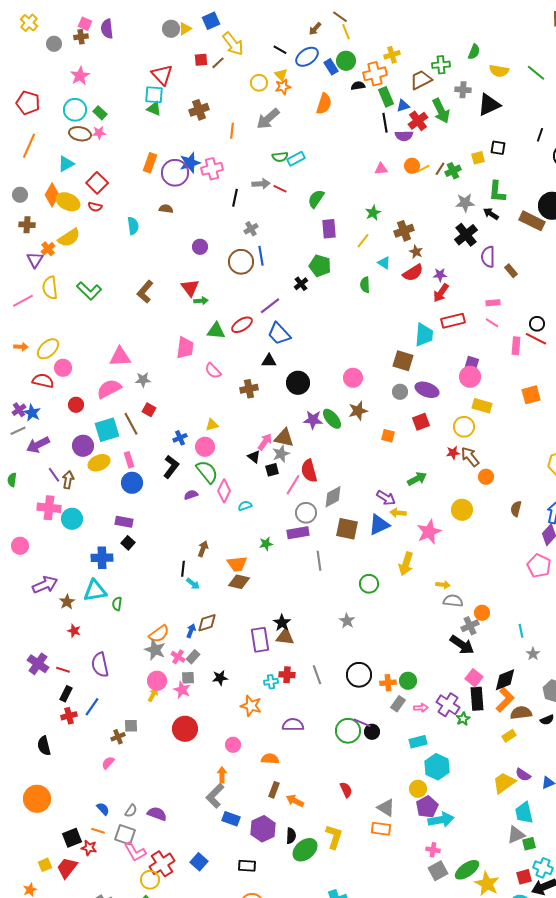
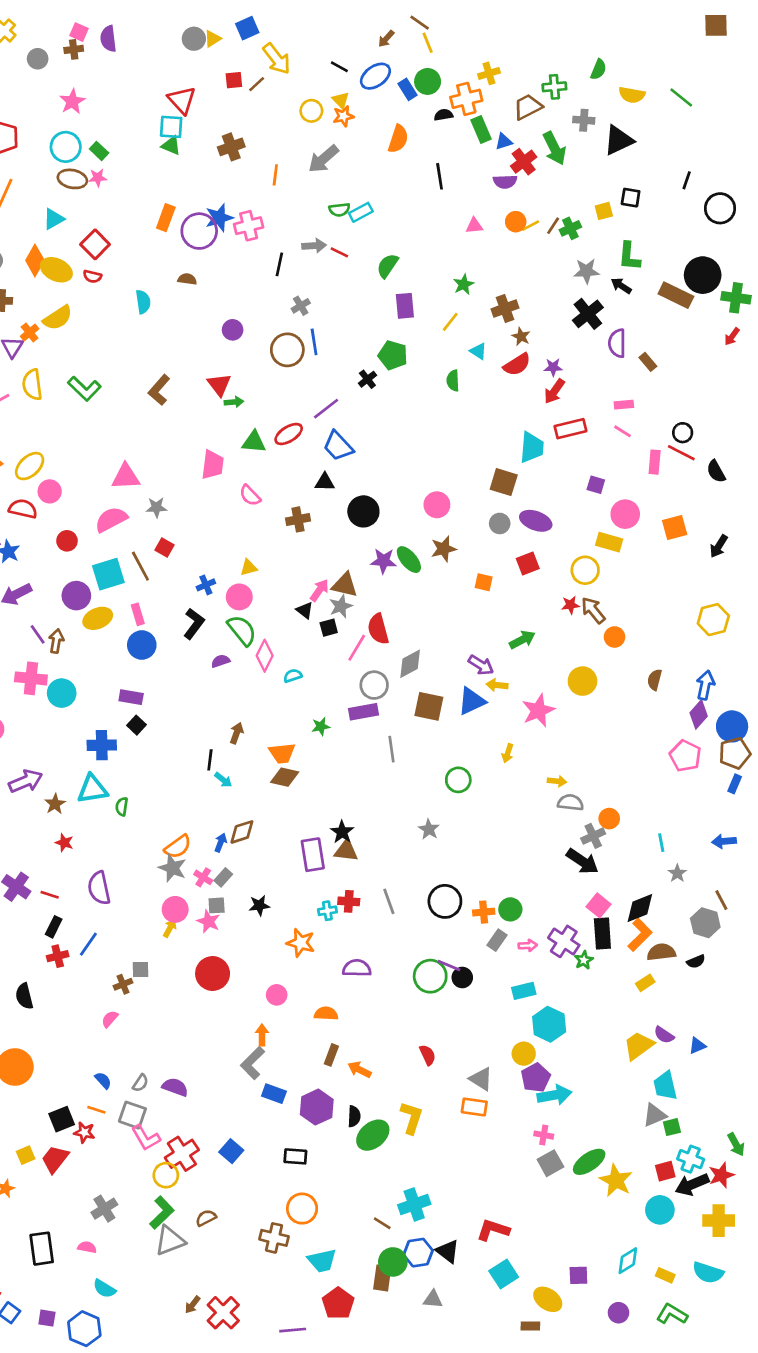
black line: (385, 123) -> (440, 176), moved
pink circle: (470, 377) -> (625, 514), moved
yellow arrow: (406, 564) -> (508, 753), size x0.6

